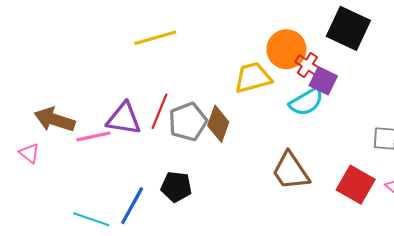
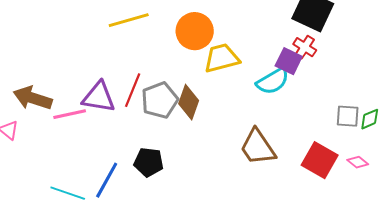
orange circle: (286, 49) -> (195, 31), moved
red cross: (307, 65) -> (305, 47), moved

